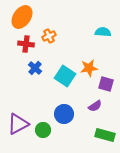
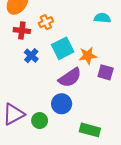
cyan square: (65, 76) -> (63, 48), moved, turned 30
purple semicircle: (95, 106) -> (70, 78), moved, size x1.6
green rectangle: (105, 135) -> (90, 130), moved

